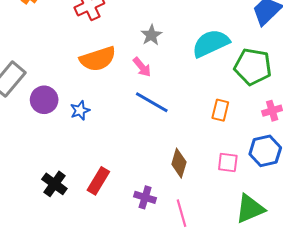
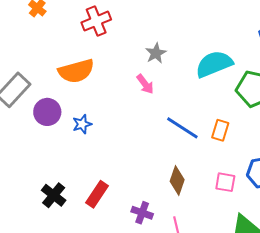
orange semicircle: (98, 59) -> (76, 71), moved
blue line: (152, 102) -> (182, 128), moved

